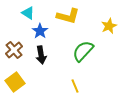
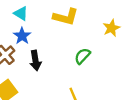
blue star: (40, 31) -> (22, 36), moved
green semicircle: (83, 51) -> (82, 56), size x0.7

